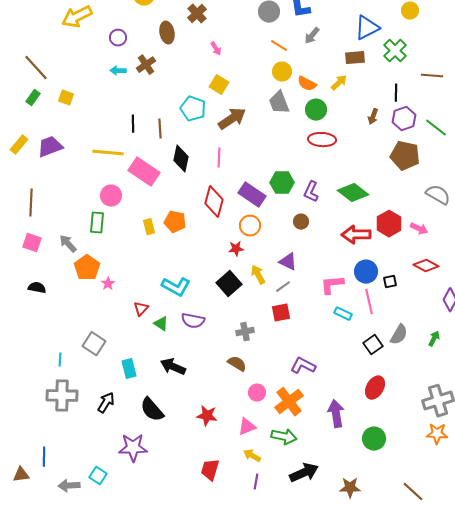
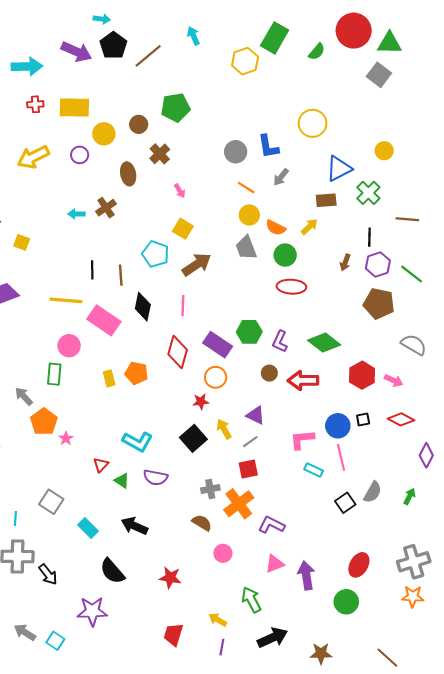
purple circle: (118, 38) -> (80, 155), moved
red arrow: (356, 235) -> (303, 380), moved
black square: (390, 282) -> (363, 419), moved
cyan rectangle: (129, 369) -> (88, 528), turned -30
red ellipse: (375, 388) -> (359, 565), moved
orange cross: (289, 402) -> (239, 504), moved
black arrow: (106, 403) -> (48, 574), moved, turned 110
pink triangle: (247, 427) -> (275, 564), moved
green arrow: (284, 437) -> (251, 600), turned -130
gray arrow: (69, 486) -> (25, 632), moved, turned 35

